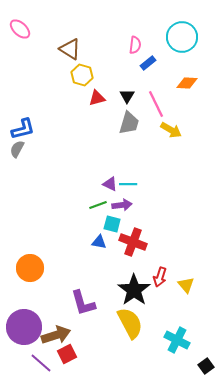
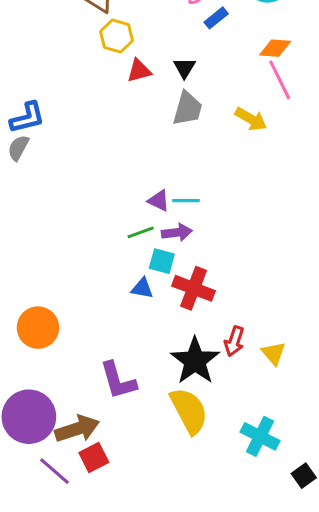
pink line: (156, 104) -> (280, 80), moved

